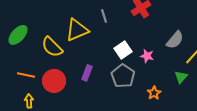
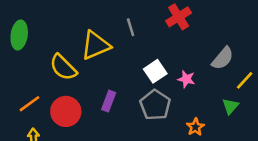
green ellipse: (18, 35) -> (19, 35), moved, turned -35
orange line: (26, 75) -> (30, 104), turned -48

